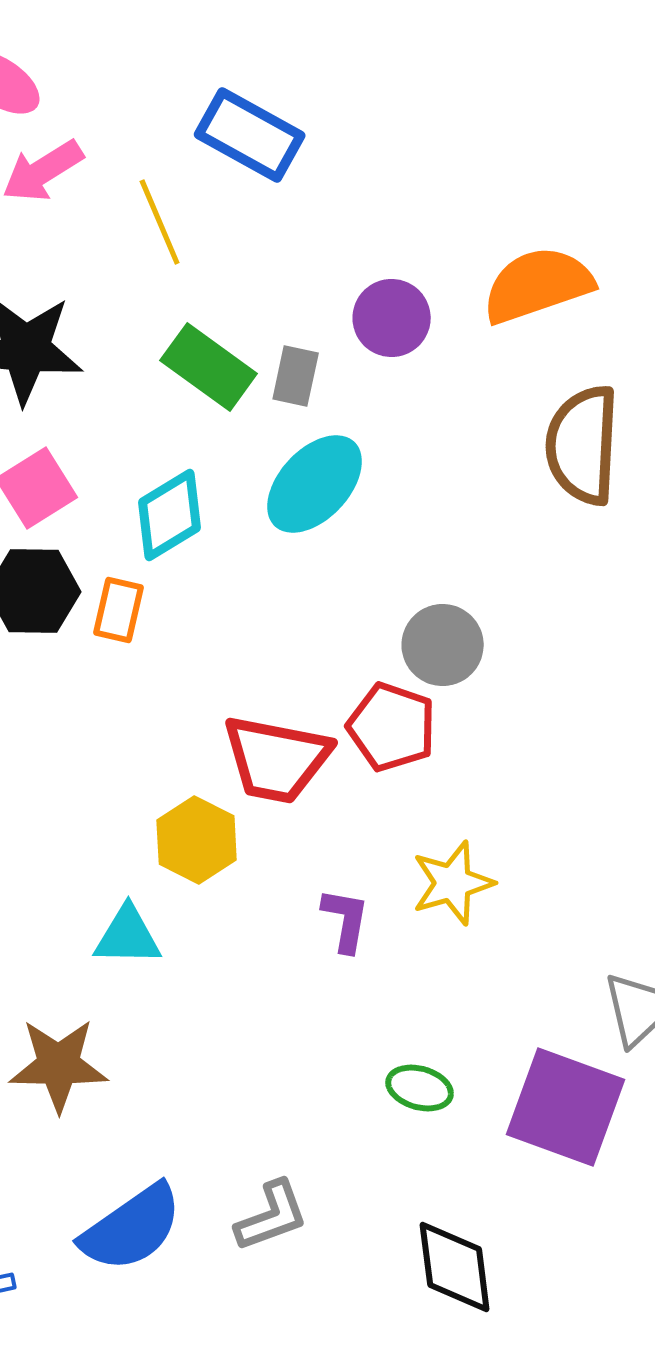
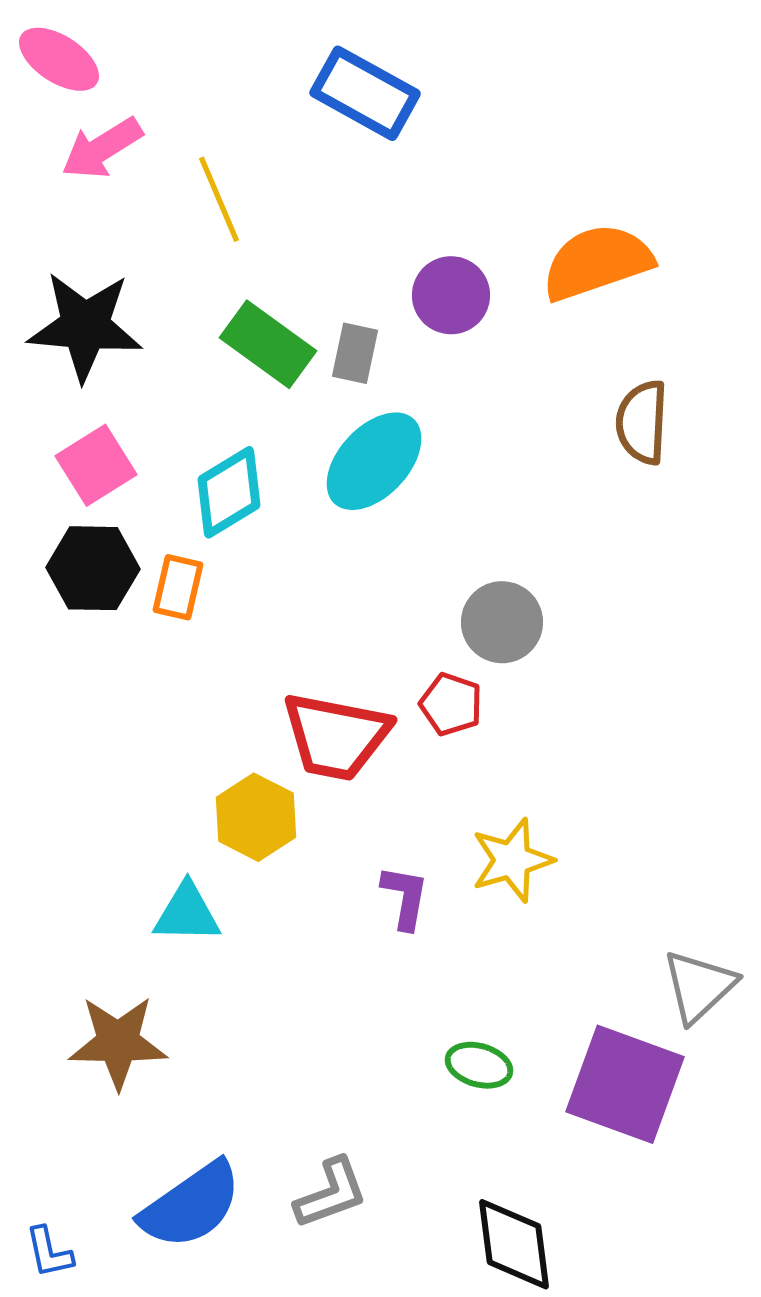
blue rectangle: (250, 135) -> (365, 93), moved
brown semicircle: (583, 445) -> (642, 422), size x0.7
red pentagon: (392, 727) -> (451, 704), size x0.7

